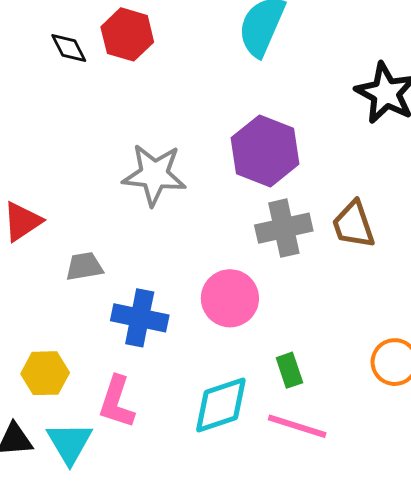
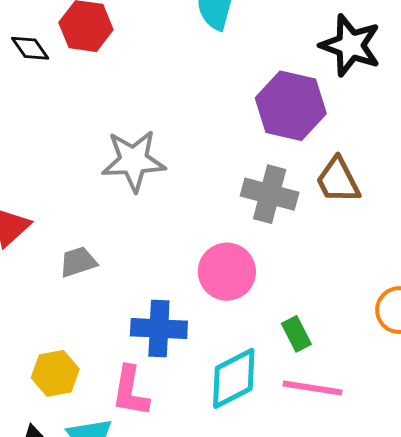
purple hexagon: (265, 151) -> (291, 106), moved
gray cross: (284, 228) -> (270, 194), turned 36
blue cross: (140, 318) -> (159, 329), moved

